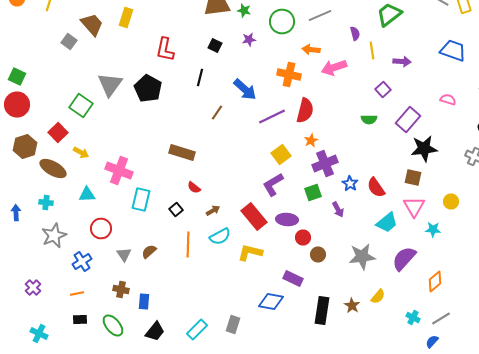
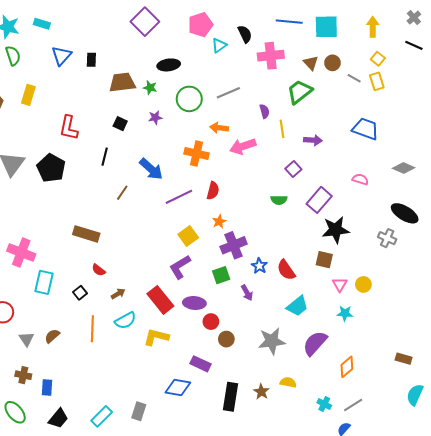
red semicircle: (305, 110) -> (213, 191), size x0.7
pink triangle: (414, 206) -> (340, 284), moved, size x0.7
yellow semicircle: (378, 296) -> (288, 382), turned -119

